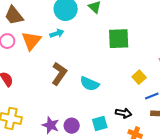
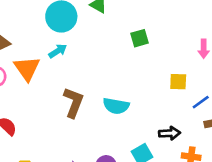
green square: (119, 39) -> (140, 38), size x0.6
yellow square: (139, 77) -> (178, 82), turned -32

